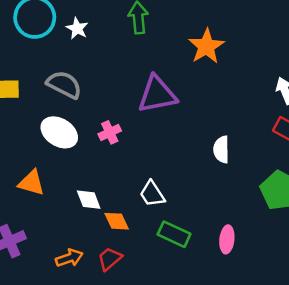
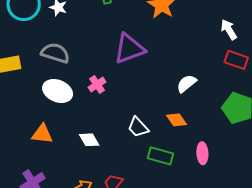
white semicircle: (221, 149) -> (187, 84), turned 60
orange diamond: (117, 221) -> (177, 120), moved

